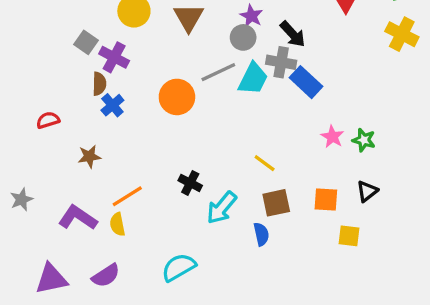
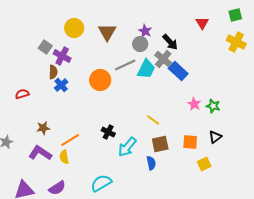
gray cross: (281, 62) -> (163, 59), turned 30
brown star: (89, 157) -> (43, 128), moved
yellow square: (349, 236) -> (204, 164), turned -32

